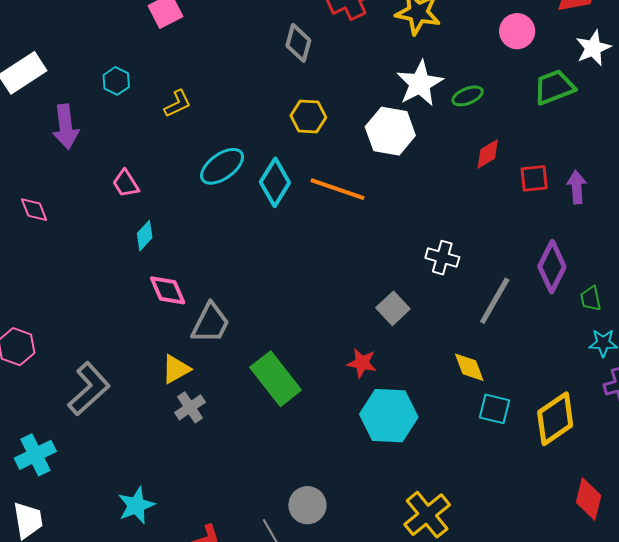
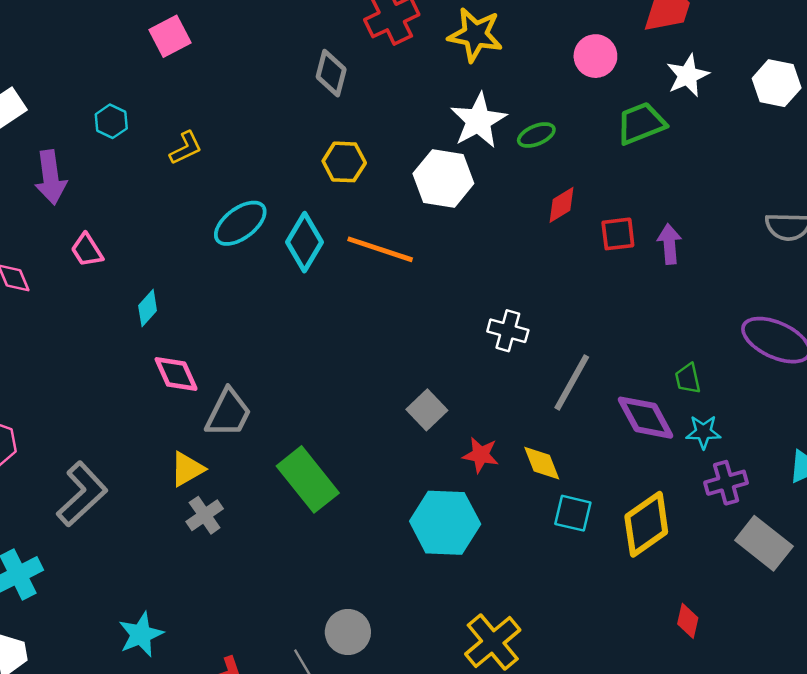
pink trapezoid: (126, 184) -> (87, 250), moved
purple diamond: (552, 267) -> (646, 418), moved, turned -54
gray square: (393, 308) -> (427, 410), moved
red star: (362, 363) -> (481, 455), moved
red diamond: (589, 499) -> (688, 621), size x0.7

